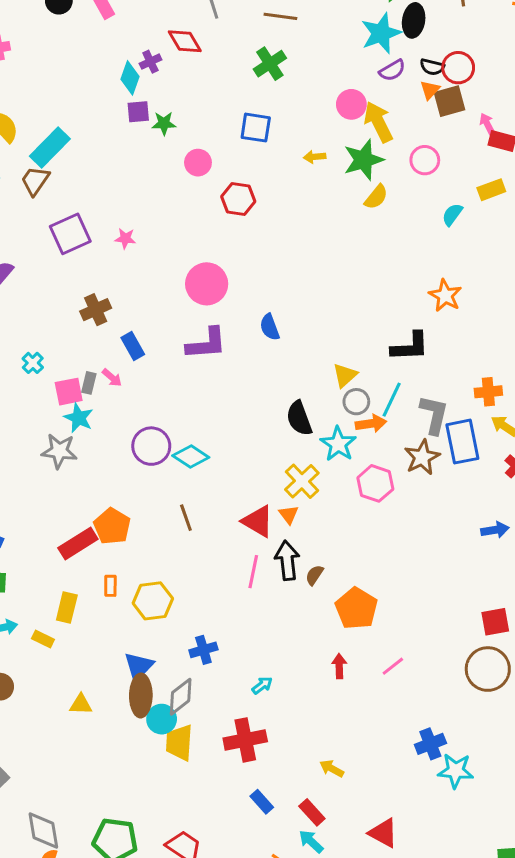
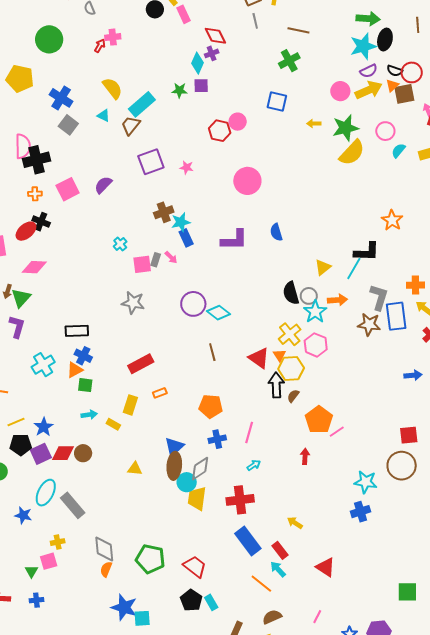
red diamond: (185, 41) -> (215, 36), moved
yellow arrow: (378, 122) -> (369, 90), moved, turned 88
green star: (164, 123) -> (180, 90), moved
yellow semicircle: (376, 197) -> (352, 153), size x1.6
red hexagon: (238, 199) -> (220, 131), moved
cyan semicircle: (452, 215) -> (398, 151), moved
pink circle: (207, 284) -> (247, 181), moved
cyan line: (392, 400) -> (354, 269), moved
gray circle: (356, 402) -> (309, 296), moved
cyan star: (79, 418) -> (181, 222), moved, turned 30
brown star: (422, 457) -> (369, 324), turned 30
pink hexagon: (375, 483) -> (316, 345), moved
orange pentagon: (112, 526) -> (211, 406), moved, turned -30
pink line: (253, 572) -> (249, 432), moved
orange rectangle: (110, 586) -> (160, 393), turned 64
yellow hexagon: (153, 601) -> (291, 369), moved
pink line: (393, 666) -> (337, 432), moved
cyan star: (456, 771) -> (366, 482), moved
blue rectangle: (262, 802) -> (248, 541), size x1.8

